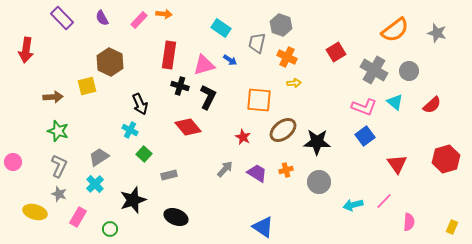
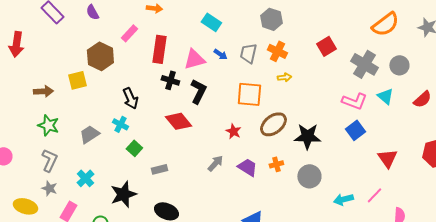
pink rectangle: (139, 20) -> (129, 33), moved
gray trapezoid: (257, 43) -> (248, 53), moved
gray trapezoid: (99, 157) -> (89, 134), moved

